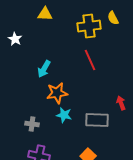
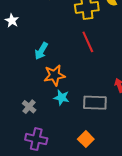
gray cross: (32, 124) -> (29, 107), turned 32

